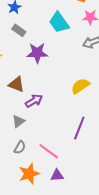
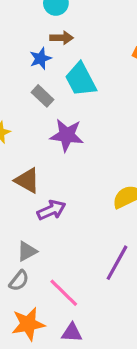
cyan trapezoid: (59, 22) -> (81, 79), moved
gray triangle: (18, 121) -> (27, 251), moved

